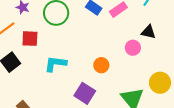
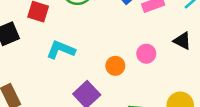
pink circle: (133, 48) -> (146, 54), moved

